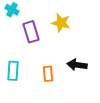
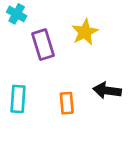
yellow star: (61, 23) -> (85, 32), turned 30

